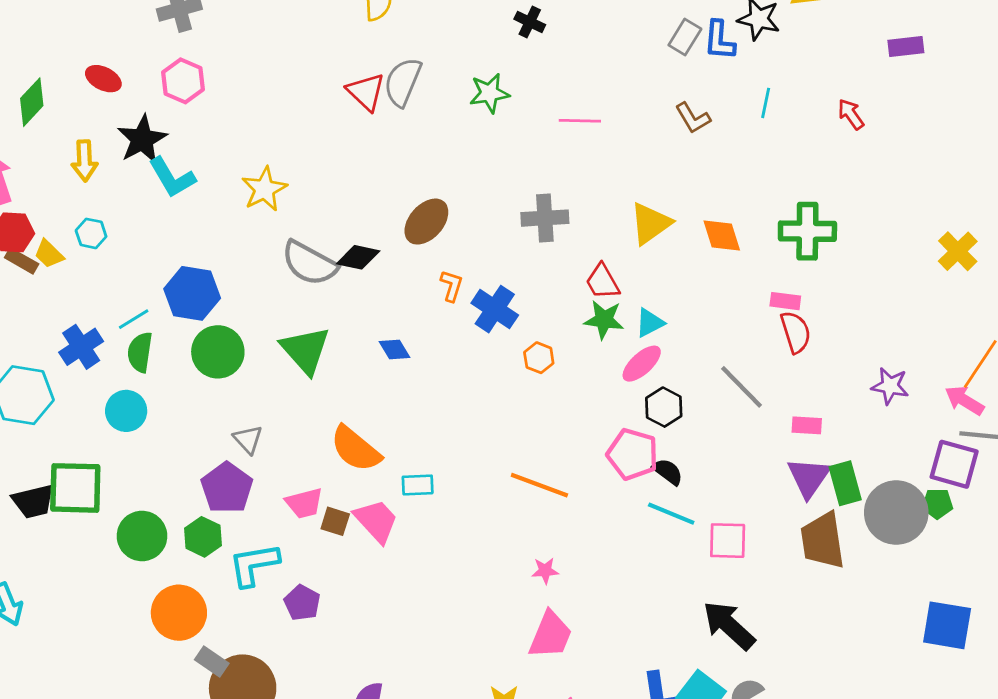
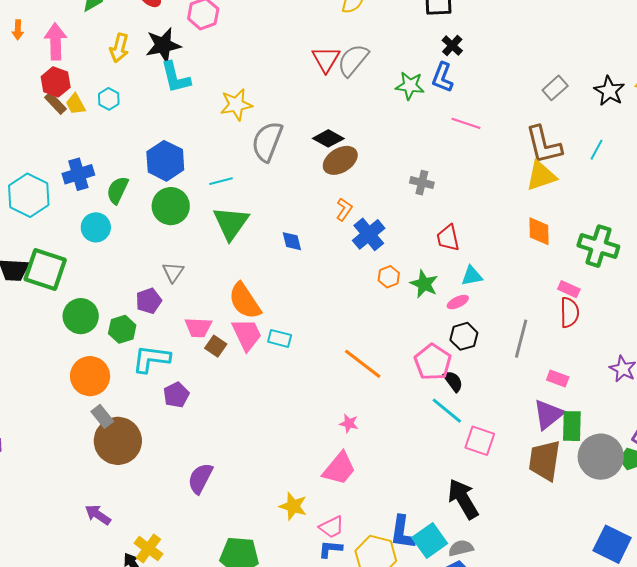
blue L-shape: (719, 40) -> (442, 77), moved
brown L-shape: (693, 118) -> (544, 145), size x1.6
gray cross: (545, 218) -> (422, 183), size x0.7
yellow triangle: (650, 223) -> (541, 176), moved
black diamond: (358, 257) -> (328, 138), moved
gray semicircle: (309, 263) -> (267, 141), moved, turned 66
cyan line: (134, 319) -> (221, 181), moved
green star: (604, 320) -> (424, 284), moved
pink ellipse: (642, 364) -> (458, 302), size x0.7
gray line: (741, 387) -> (521, 339), turned 42
purple pentagon: (227, 488) -> (149, 301), size x0.7
pink trapezoid: (376, 521) -> (247, 335), moved

